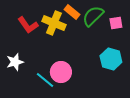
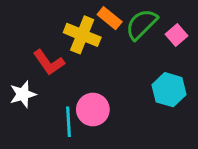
pink square: (116, 23) -> (177, 35), turned -32
red L-shape: (28, 25) -> (49, 62), moved
cyan line: (45, 80) -> (68, 122), turned 48

